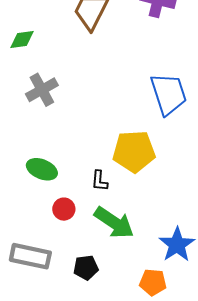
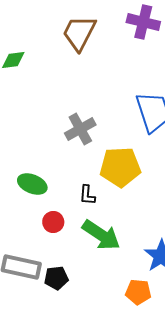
gray cross: (42, 90) -> (80, 129), moved
black pentagon: (86, 268) -> (56, 278), moved

